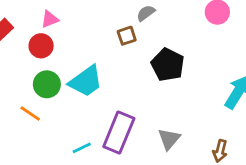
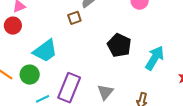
black pentagon: (168, 65) -> (119, 45), moved
green circle: (47, 84) -> (30, 75), moved

